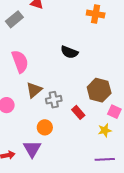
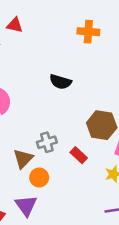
brown triangle: (34, 90) -> (23, 159), moved

